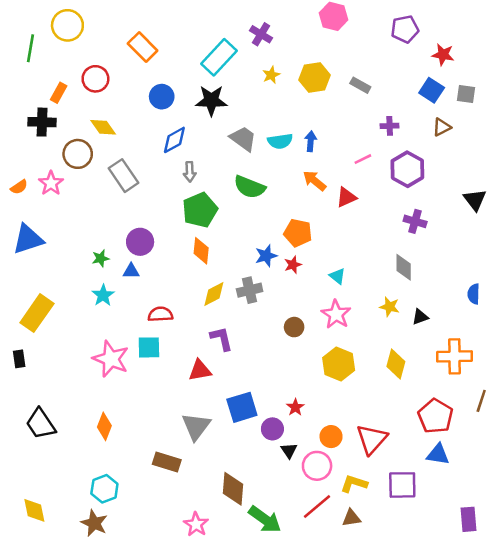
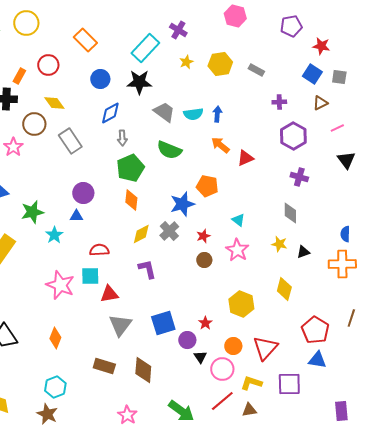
pink line: (363, 159) -> (337, 128), moved
blue star: (266, 256) -> (182, 204), size x1.4
green star: (101, 258) -> (32, 212), moved, size x1.6
red star: (293, 265) -> (203, 236), moved
gray cross: (250, 290) -> (169, 231), turned -30
orange cross: (454, 356) -> (342, 264), moved
yellow hexagon: (339, 364) -> (241, 304), moved
red triangle: (200, 370) -> (109, 294), moved
gray triangle: (196, 426) -> (120, 325), moved
brown diamond: (233, 489) -> (143, 370), moved

